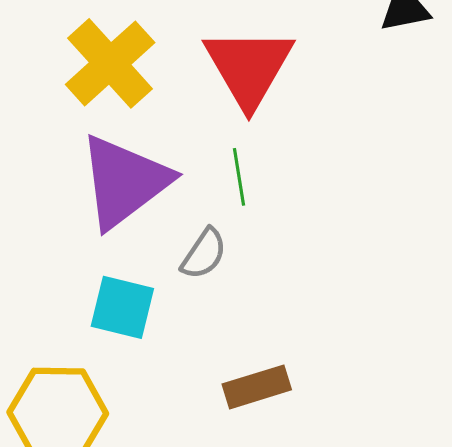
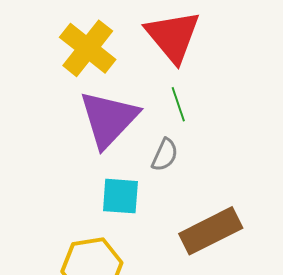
brown rectangle: (257, 387) -> (211, 231), size x1.5

